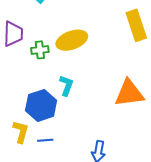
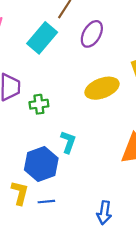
yellow ellipse: (72, 40) -> (102, 88), moved

